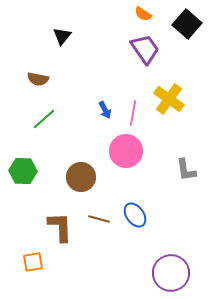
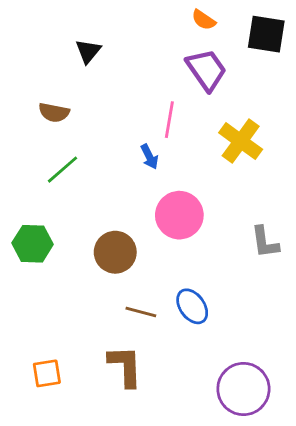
black square: (187, 24) -> (266, 34), turned -32
pink line: (133, 113) -> (169, 120), moved
brown L-shape: (60, 227) -> (125, 366), moved

